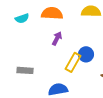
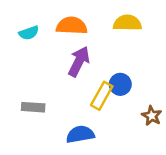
purple arrow: (57, 38) -> (79, 61), size x1.5

